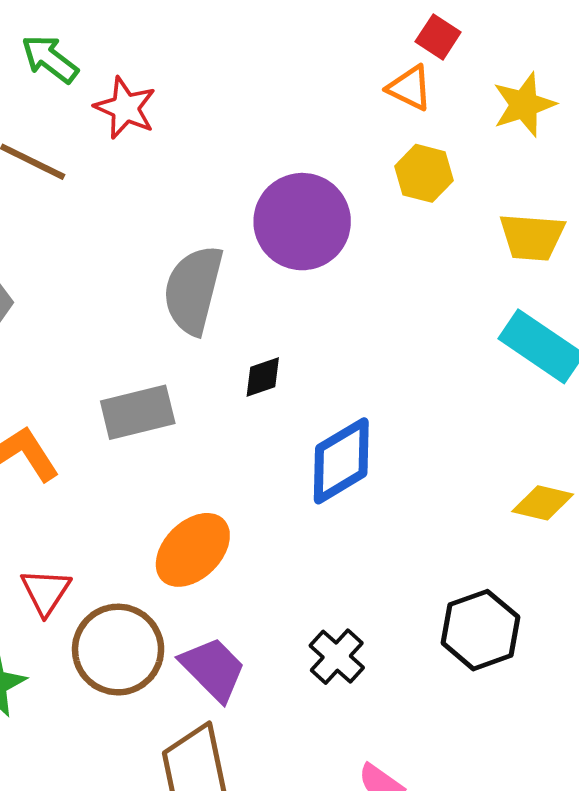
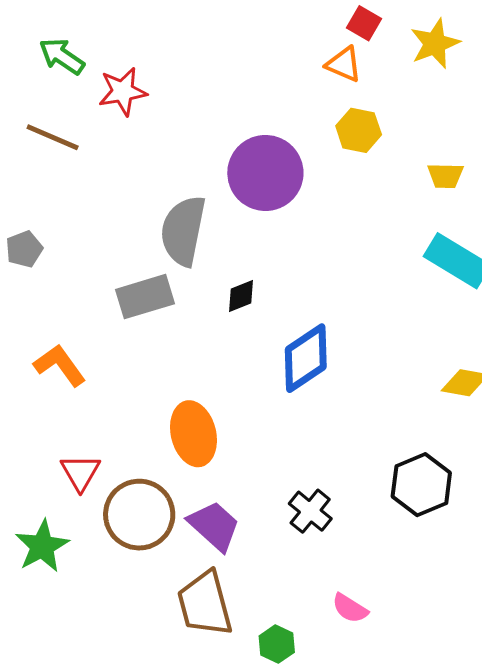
yellow star: (524, 105) -> (435, 44), moved
red star: (125, 108) -> (123, 91), turned -30
yellow trapezoid: (532, 237) -> (445, 176), size x0.7
gray rectangle: (138, 412) -> (145, 297), moved
orange ellipse: (193, 550) -> (193, 434), turned -56

